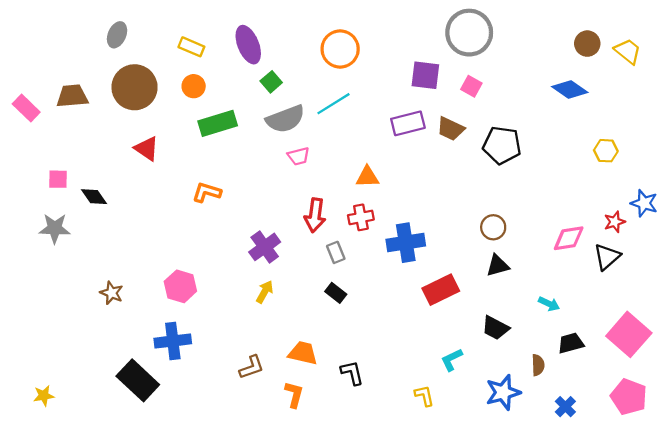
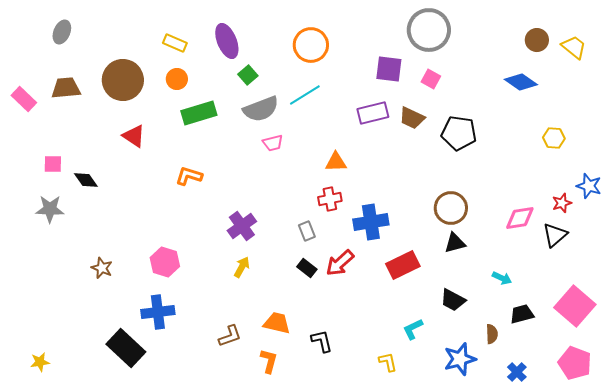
gray ellipse: (117, 35) -> (62, 32), moved
red arrow: (315, 215) -> (340, 263), moved, turned 40
brown circle: (493, 227) -> (451, 208), size x1.4

